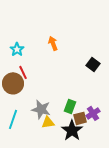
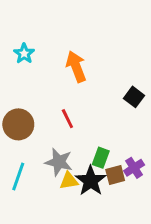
orange arrow: (53, 43) -> (76, 67), size x1.5
cyan star: (17, 49) -> (24, 54), moved
red line: (23, 72) -> (67, 119), moved
black star: (72, 130) -> (91, 181), moved

